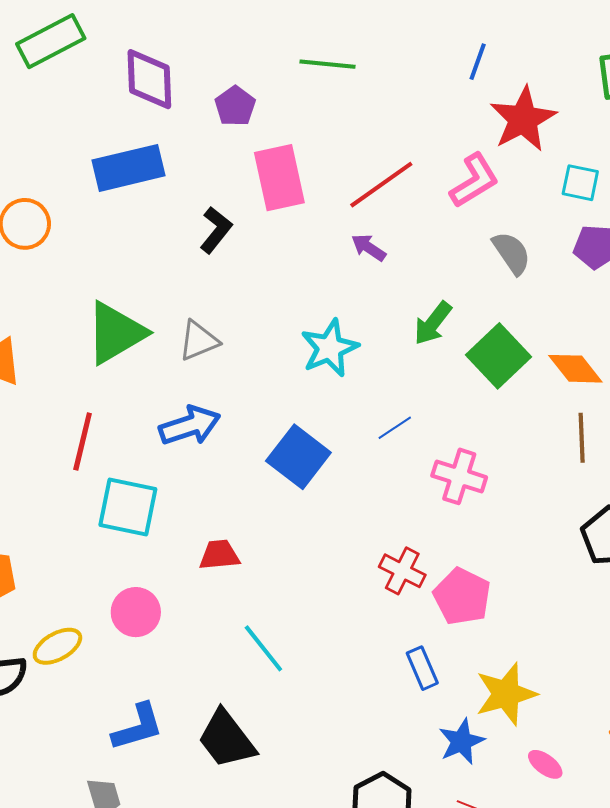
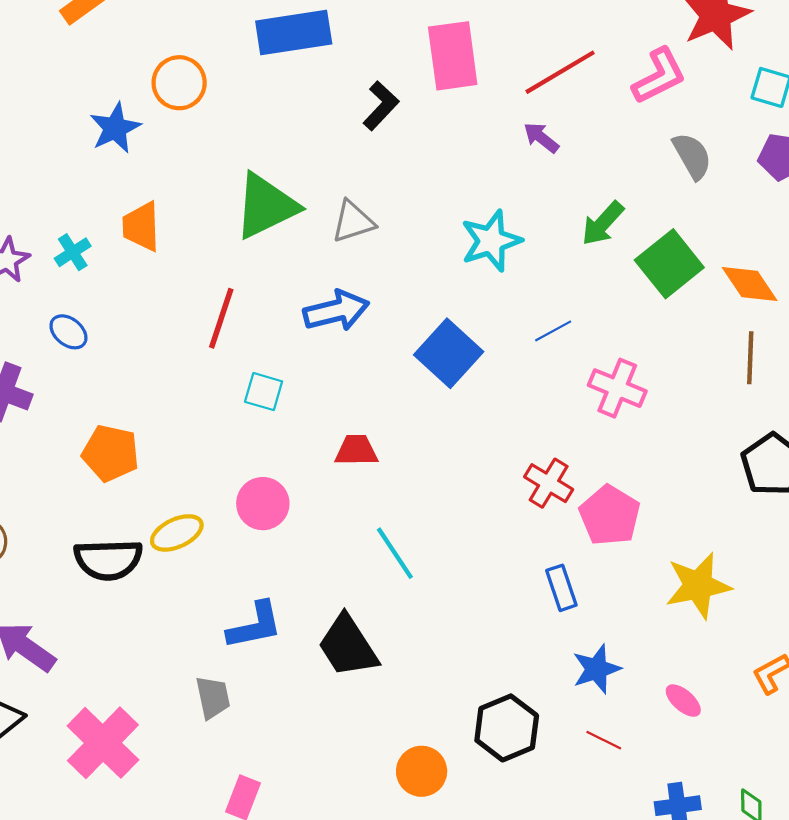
cyan square: (128, 507) -> (264, 392), size x0.6
yellow star: (506, 694) -> (698, 586), moved

